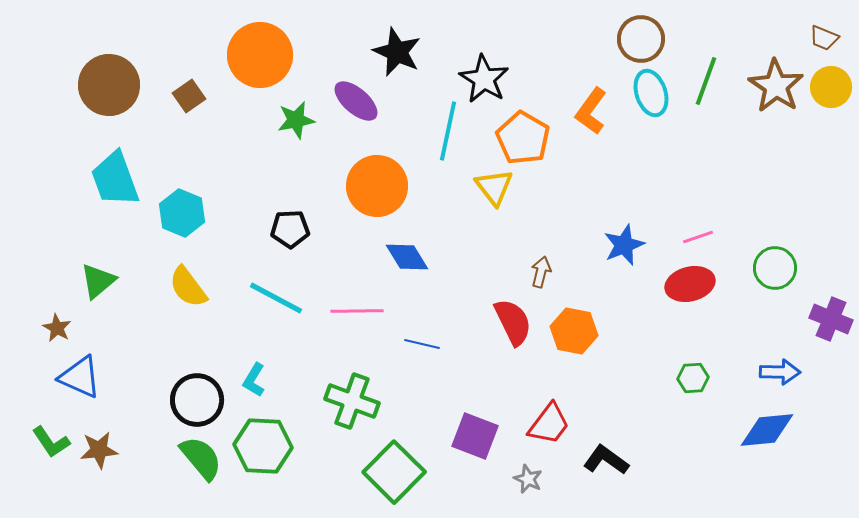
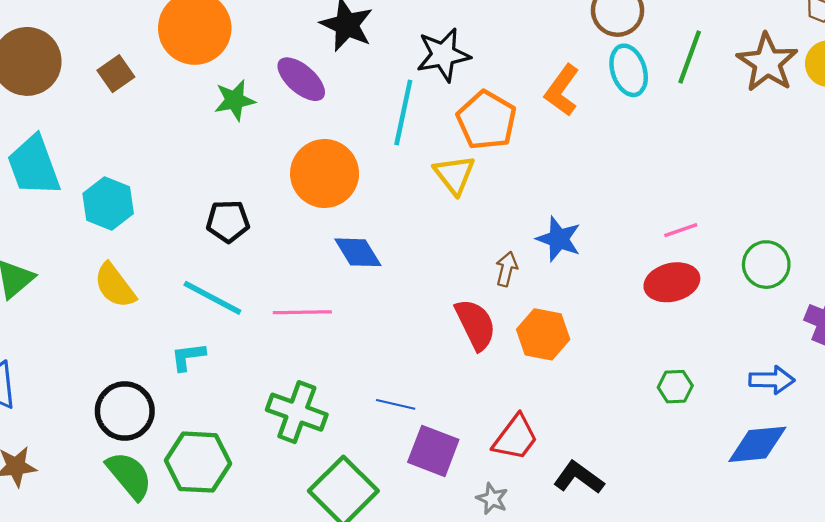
black star: (484, 79) -> (443, 55), turned 30
blue star: (624, 245) -> (559, 239), moved, turned -30
blue line: (422, 344) -> (396, 404), moved
cyan L-shape: (254, 380) -> (188, 357), moved, turned 52

